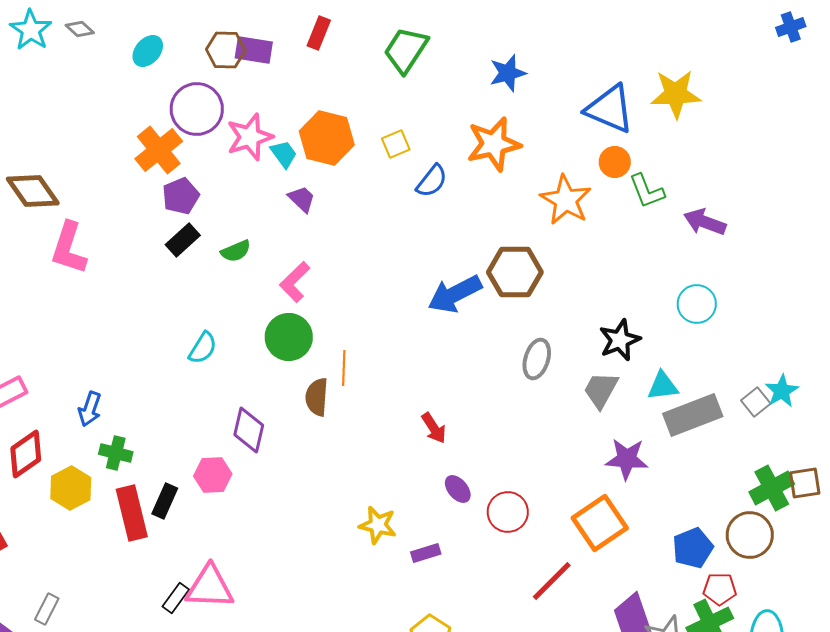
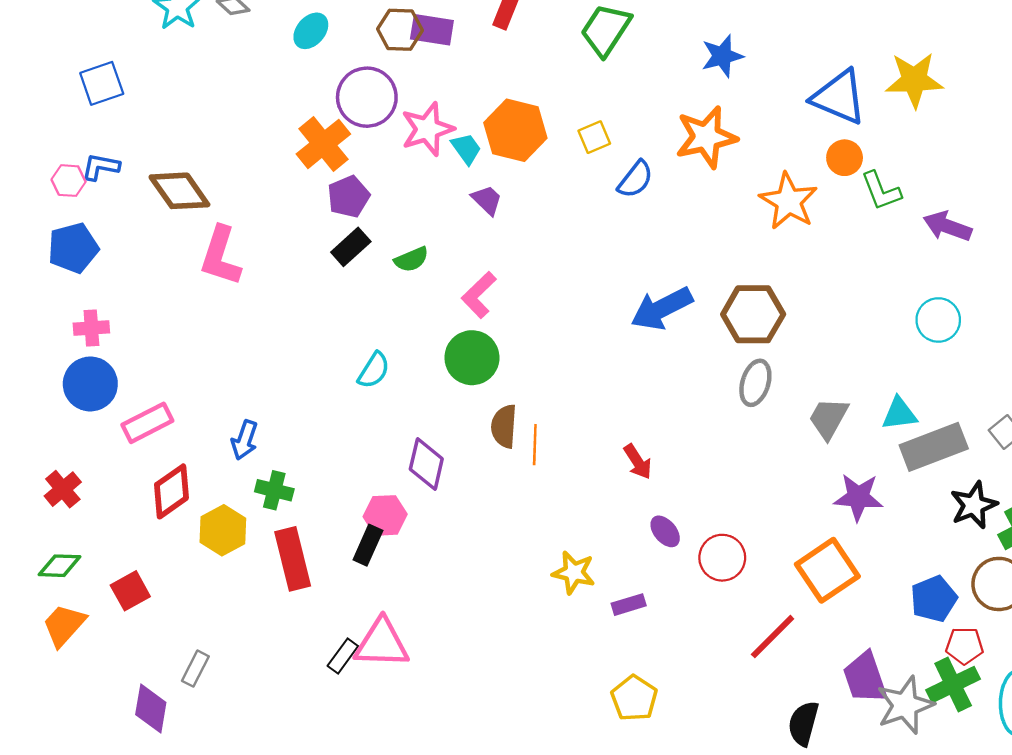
brown hexagon: (515, 272) -> (753, 314), moved
black star: (620, 340) -> (974, 505), moved
orange line: (344, 368) -> (535, 445), moved
black rectangle: (165, 501) -> (368, 545), moved

